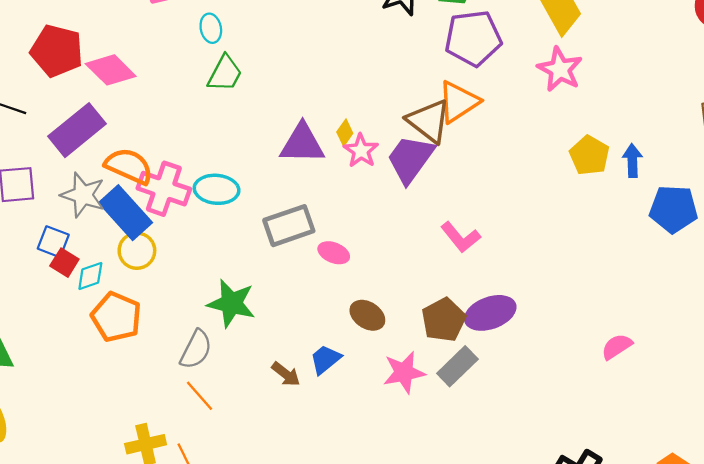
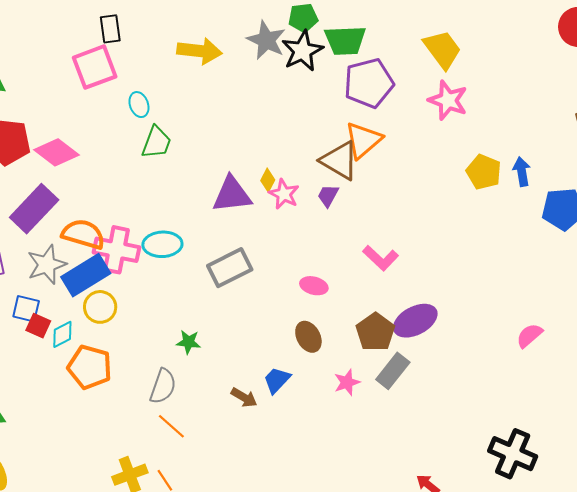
purple trapezoid: (410, 159) -> (328, 196), size x0.5
gray star: (83, 195) -> (47, 265), turned -30
blue rectangle: (125, 213) -> (86, 275), turned -72
pink ellipse: (334, 253) -> (314, 286), moved
green star: (231, 303) -> (188, 342), size x0.6
brown ellipse: (367, 315) -> (308, 337), turned 36
pink star: (404, 372) -> (347, 382), size x0.7

